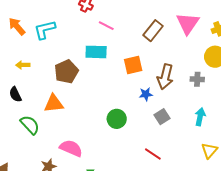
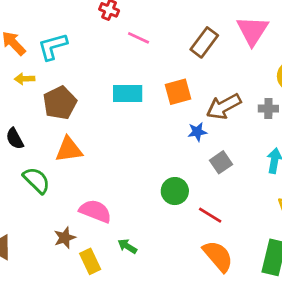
cyan rectangle: (96, 52) -> (128, 93), moved
yellow arrow: (23, 65) -> (25, 79), moved
brown pentagon: (66, 72) -> (60, 103), moved
brown arrow: (165, 77) -> (224, 106), turned 50
green circle: (117, 119) -> (175, 191), moved

